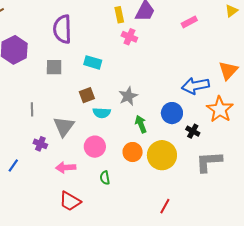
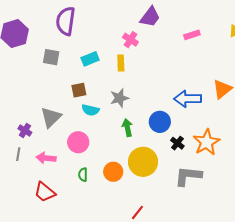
yellow rectangle: (119, 15) -> (121, 63), moved
cyan rectangle: (93, 62) -> (90, 59), turned -48
gray line: (32, 109) -> (18, 154), moved
orange star: (220, 109) -> (207, 142), moved
orange circle: (133, 152) -> (113, 172), moved

